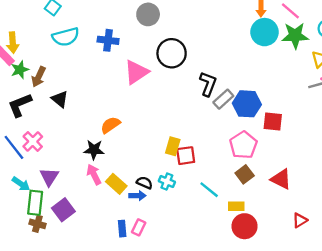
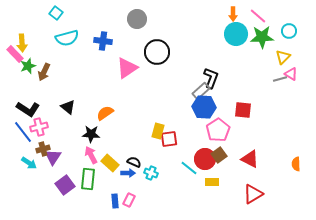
black L-shape: (208, 84) -> (211, 78), moved
black triangle: (60, 99) -> (68, 107), moved
blue hexagon: (247, 104) -> (204, 107), moved
black L-shape: (20, 105) -> (28, 109), moved, turned -125
pink cross: (33, 141) -> (39, 127), turned 30
cyan cross: (167, 181) -> (151, 173), moved
green rectangle: (35, 203) -> (88, 179), moved
red triangle: (300, 220) -> (253, 194), moved, size x1.5
brown cross: (37, 224) -> (43, 149), moved, turned -32
red circle: (245, 226) -> (205, 159), moved

